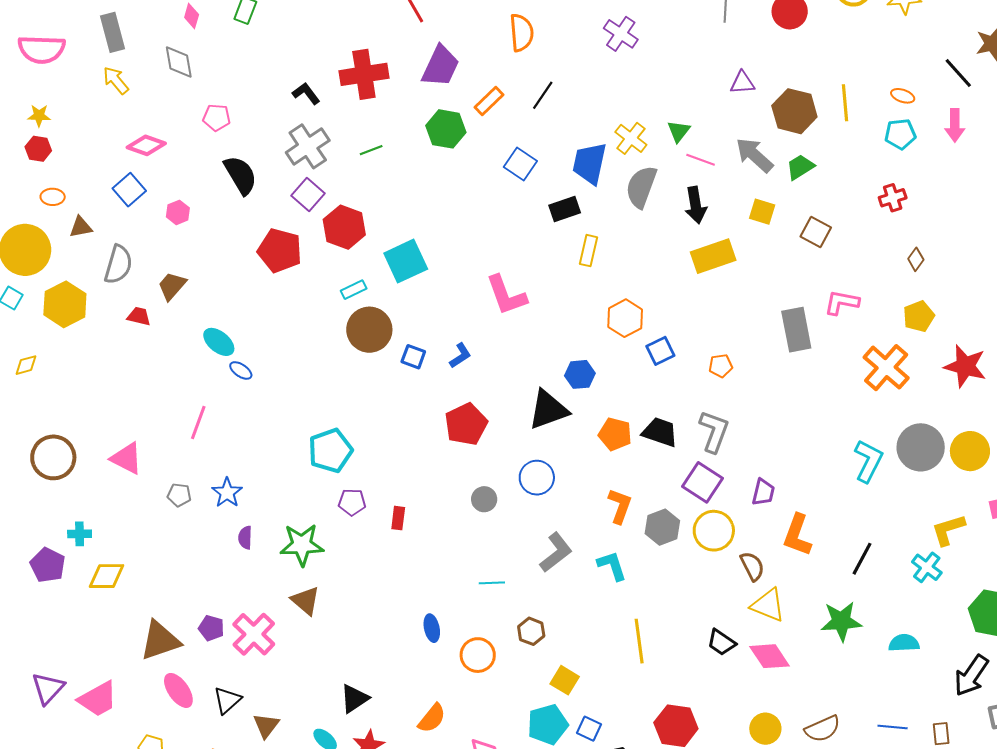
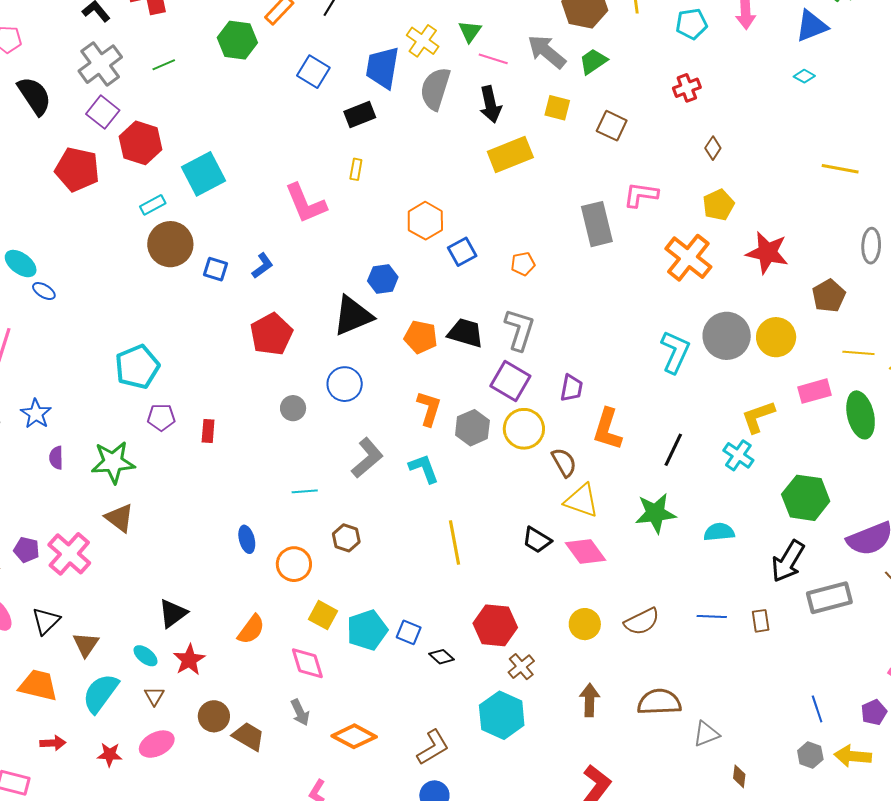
yellow rectangle: (588, 251) -> (356, 169), moved, size x0.7
yellow square: (565, 680) -> (323, 615), moved

